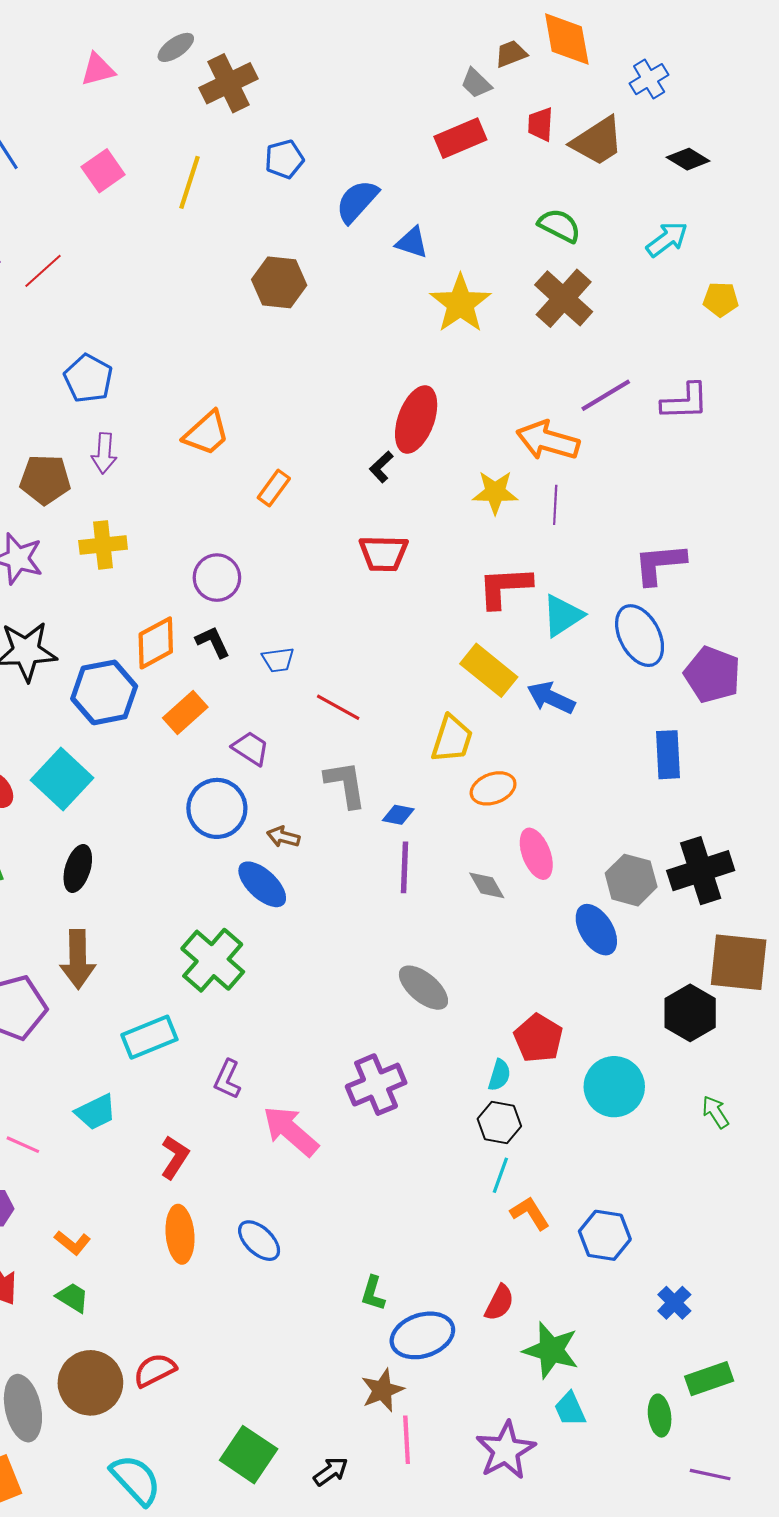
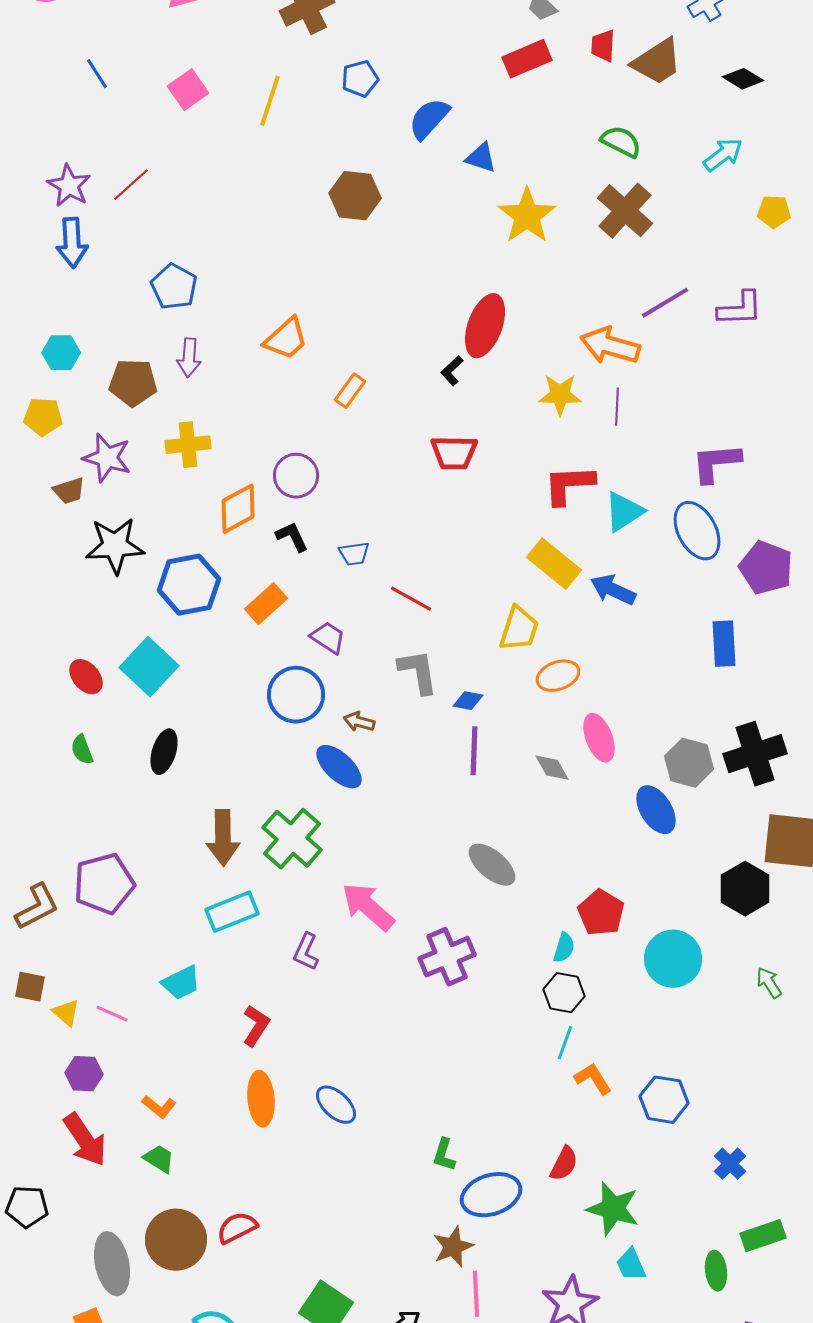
orange diamond: (156, 643) -> (238, 509), moved
brown arrow: (78, 959) -> (223, 838), moved
pink arrow: (291, 1131) -> (368, 907), moved

